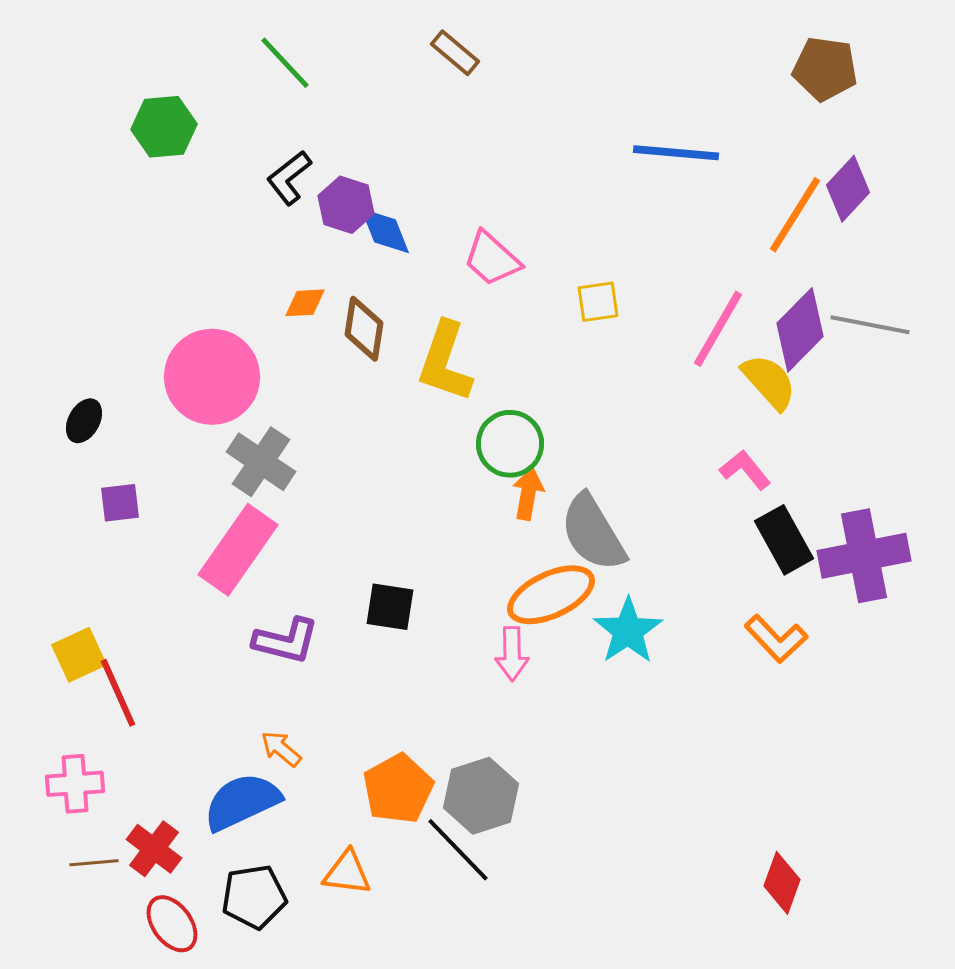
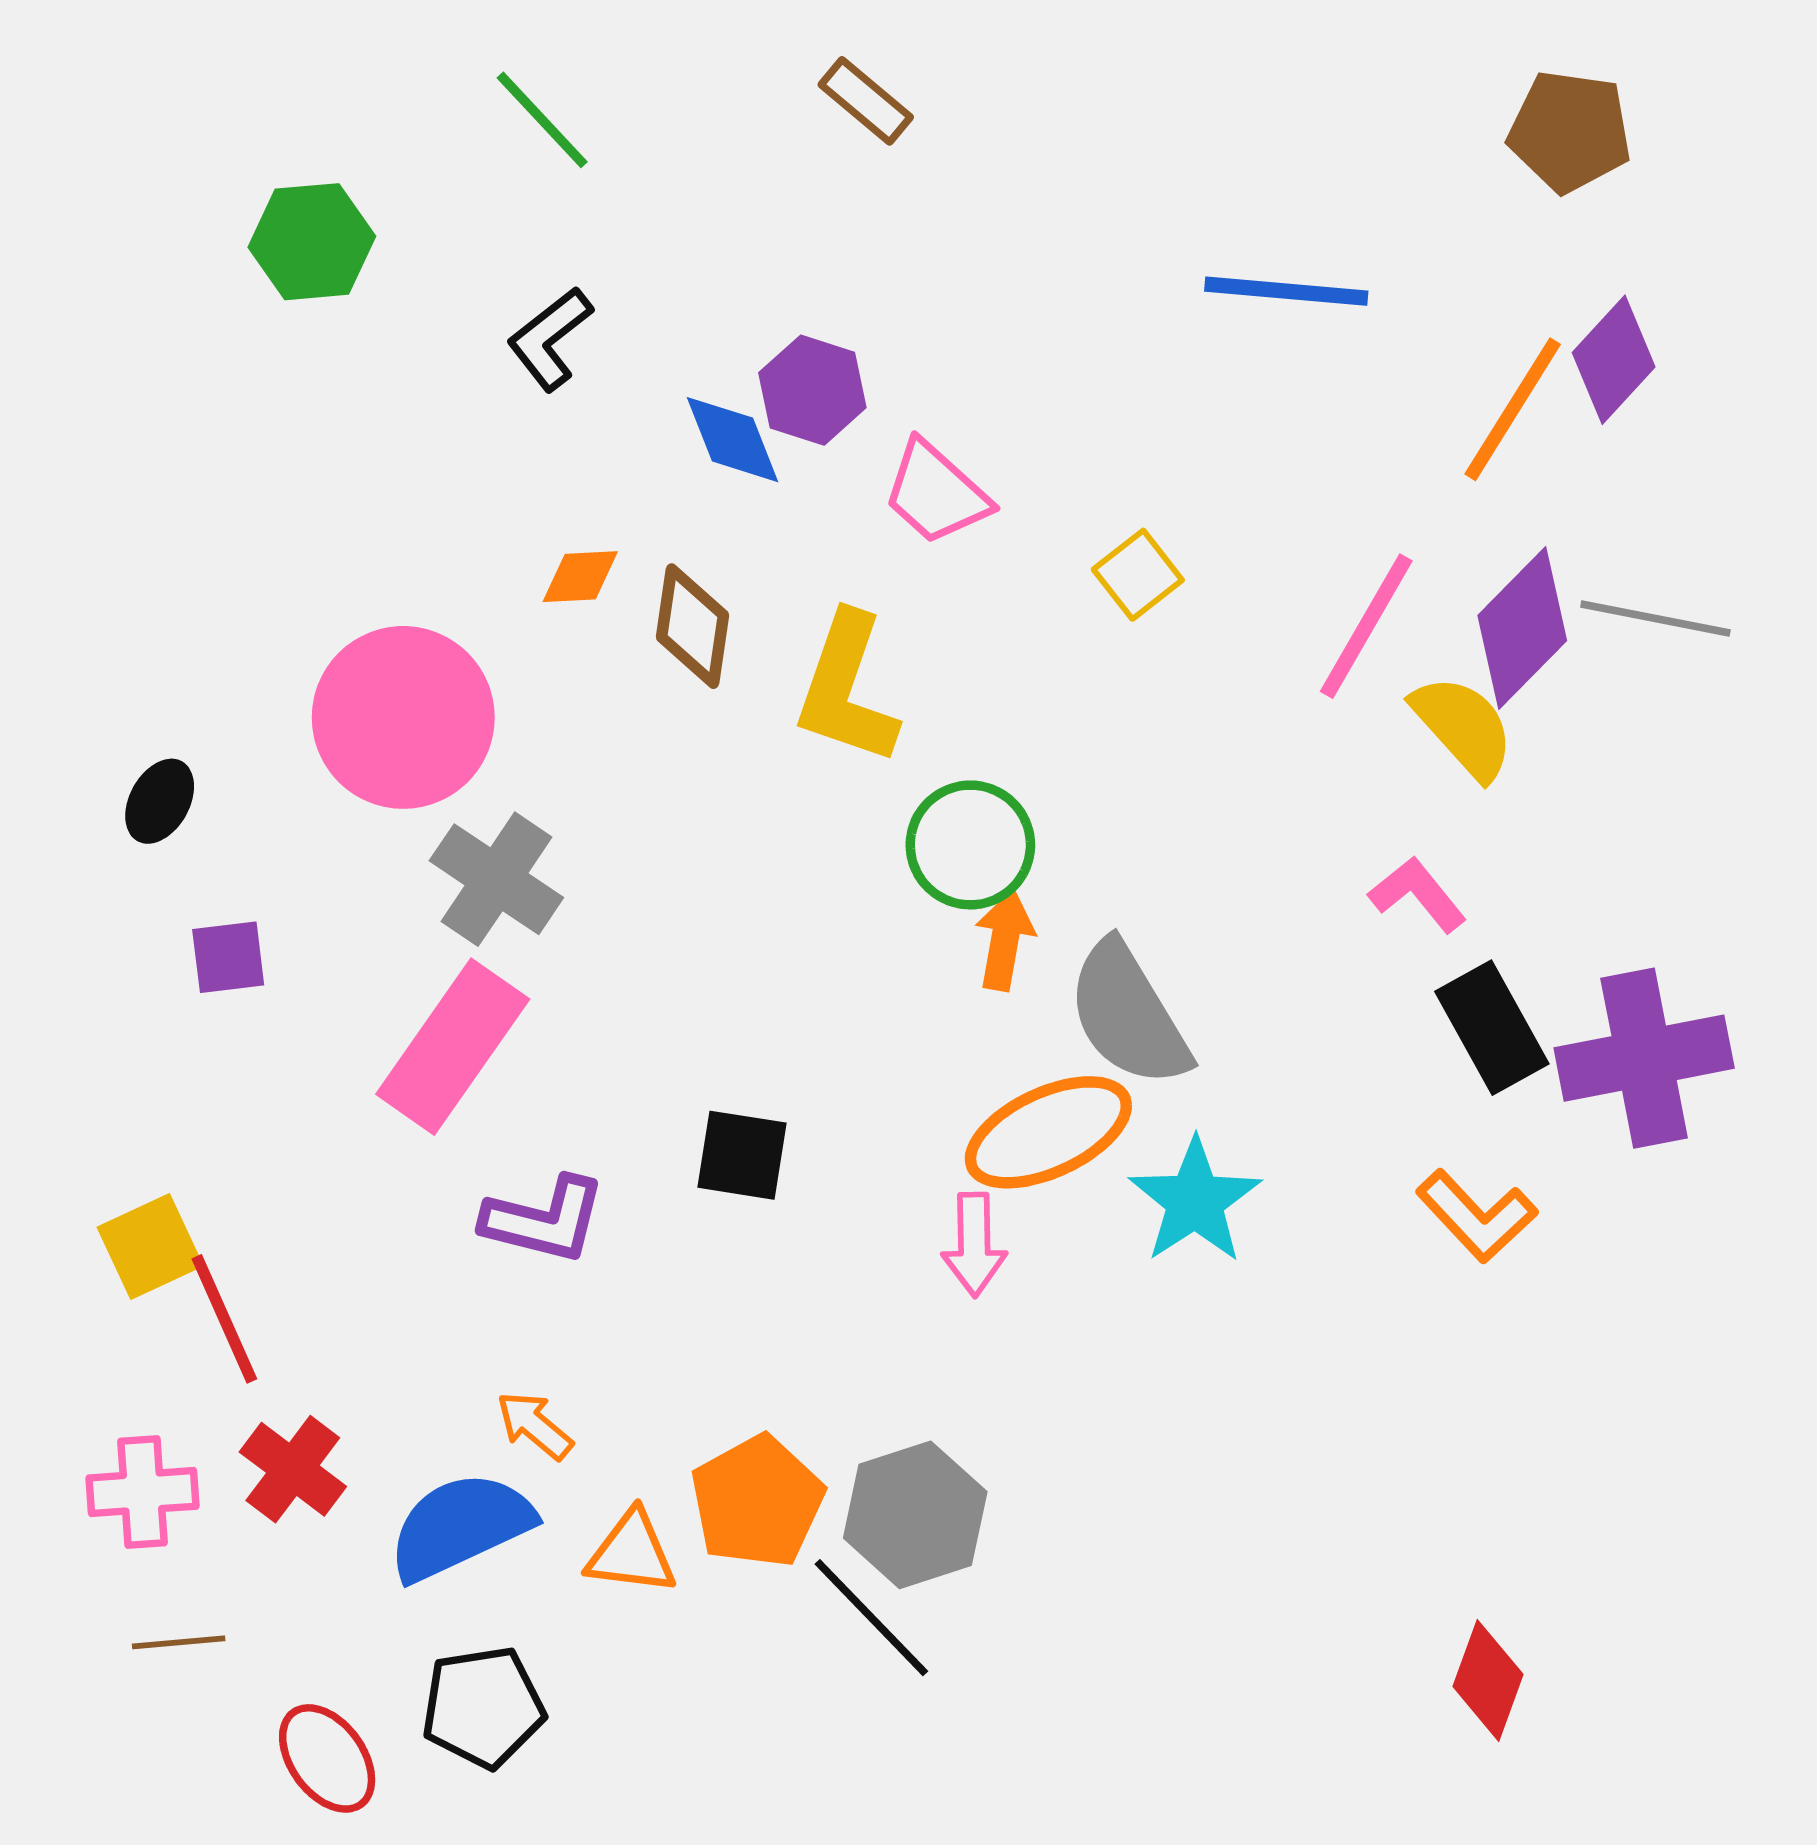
purple hexagon: (346, 205) -> (812, 390), moved
yellow square: (598, 302) -> (1138, 575), turned -30
red cross: (154, 849) -> (293, 1469), moved
orange triangle: (347, 873) -> (632, 1553), moved

